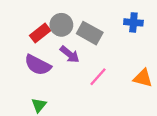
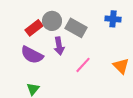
purple arrow: (70, 54) -> (59, 46), turned 42
orange triangle: (143, 78) -> (121, 66), turned 30

